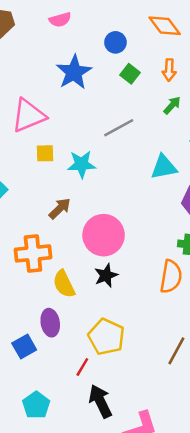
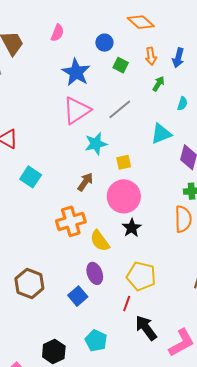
pink semicircle: (60, 20) -> (57, 33), turned -42
pink triangle: (29, 115) -> (77, 110), moved
yellow square: (45, 153) -> (124, 162), moved

